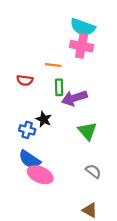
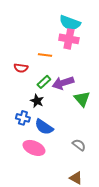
green rectangle: (59, 87) -> (44, 82), moved, turned 48
blue cross: (27, 130) -> (23, 118), moved
green triangle: (87, 131) -> (82, 99), moved
blue semicircle: (30, 159) -> (44, 127), moved

